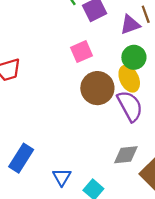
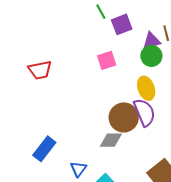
green circle: (134, 57) -> (151, 56), moved
brown circle: (97, 88) -> (124, 117), moved
gray diamond: (126, 155) -> (111, 140), moved

